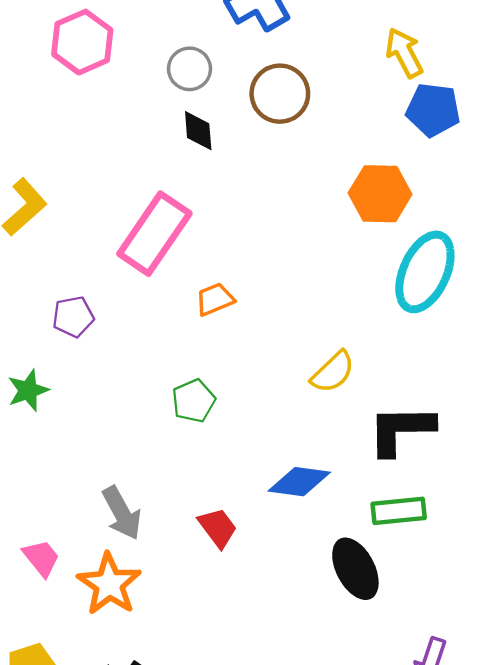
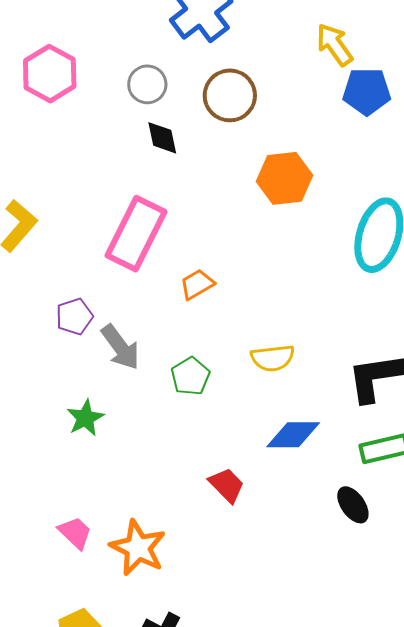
orange hexagon: (380, 194) -> (285, 178), moved
yellow semicircle: (333, 372) -> (273, 358), moved, turned 45
green star: (28, 390) -> (85, 418), moved
gray arrow: (122, 513) -> (120, 347), moved
black ellipse: (355, 569) -> (353, 505), size x0.7

